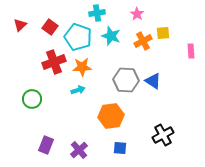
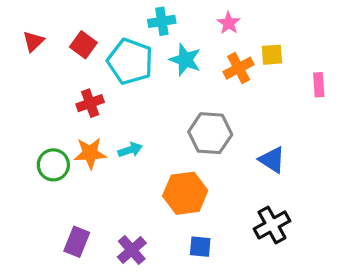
red cross: (54, 62) -> (90, 103), size x0.7
orange star: (82, 67) -> (90, 153), moved
blue triangle: (153, 81) -> (272, 160), moved

